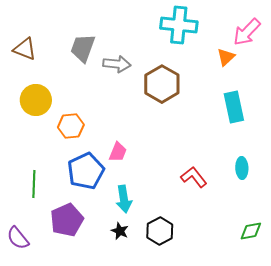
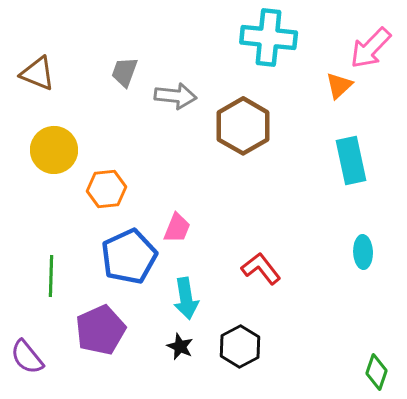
gray trapezoid: (83, 48) -> (125, 72), size x0.7
red L-shape: (194, 177) -> (261, 269), moved
green diamond: (251, 231) -> (377, 372), moved, turned -60

